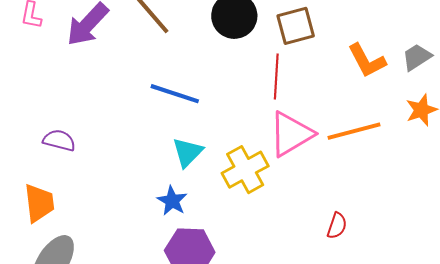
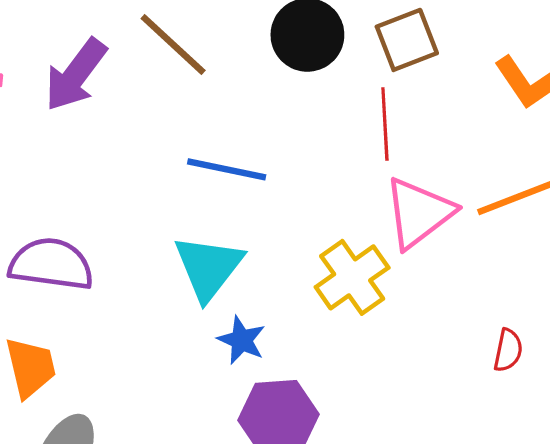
purple semicircle: (59, 140) -> (51, 264), size x1.6
cyan triangle: (188, 152) -> (208, 267), moved, size x1.4

